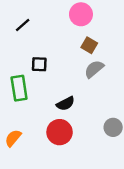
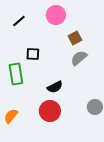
pink circle: (81, 14) -> (56, 15), moved
brown square: (89, 45) -> (75, 38), turned 32

